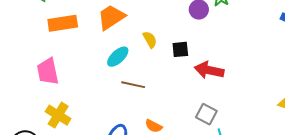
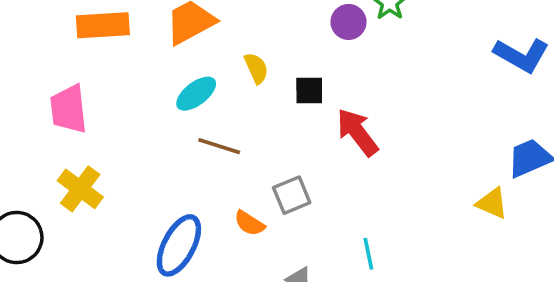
red arrow: (209, 70) -> (357, 132), turned 36
gray square: (206, 114) -> (292, 195), moved, turned 35

